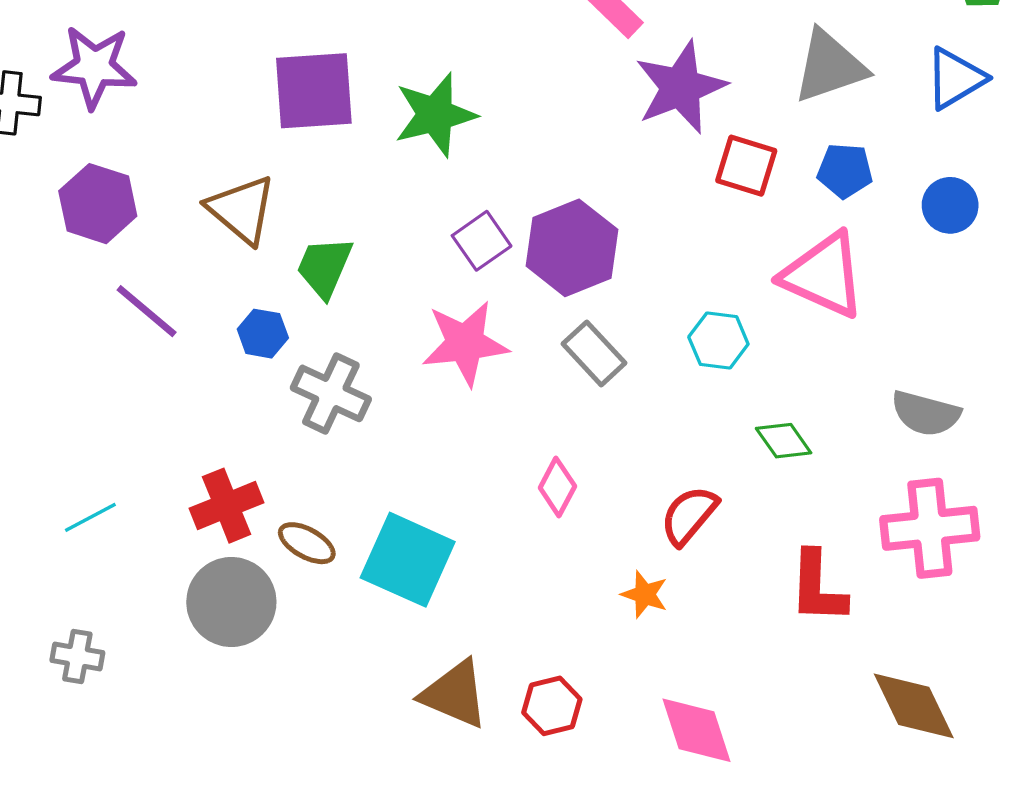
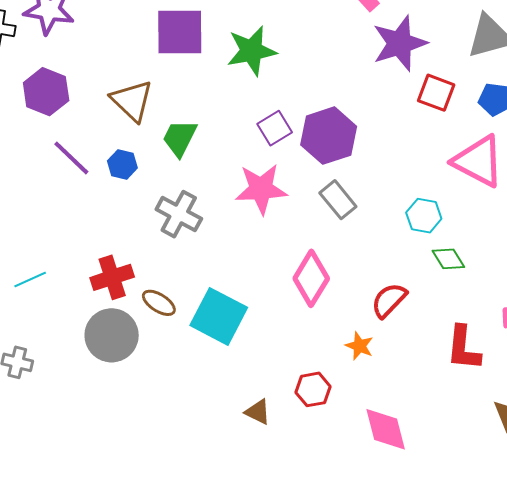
blue hexagon: (263, 334) -> (122, 164), moved
cyan hexagon: (718, 341) -> (424, 216), moved
pink diamond: (557, 487) -> (311, 278), size x1.6
brown triangle: (455, 694) -> (258, 412), moved, size x0.6
red hexagon: (552, 706) -> (313, 389), moved

